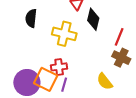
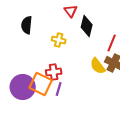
yellow cross: (64, 34) -> (59, 40), size x0.6
yellow semicircle: (105, 81) -> (98, 66), moved

